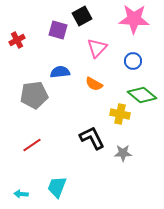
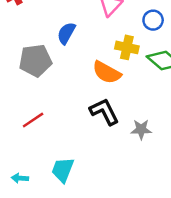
blue semicircle: (60, 72) -> (66, 33), turned -54
orange semicircle: (94, 84) -> (107, 72), moved, size x1.4
yellow cross: (120, 114) -> (127, 47), moved

